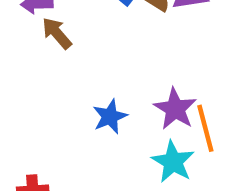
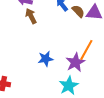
orange line: (205, 128) -> (86, 50), moved, turned 30

